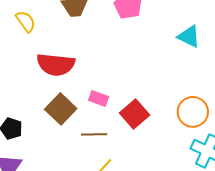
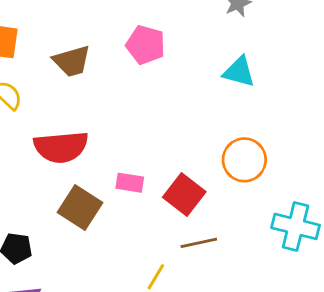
orange circle: (193, 112) -> (244, 160), moved
brown line: (94, 134) -> (199, 243), moved

